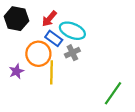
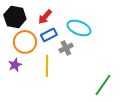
cyan ellipse: (72, 31) -> (79, 28), moved
blue rectangle: (54, 38) -> (49, 35), turned -63
orange circle: (38, 54) -> (25, 42), moved

